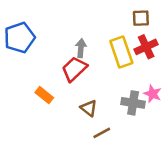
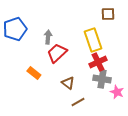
red cross: (146, 47) -> (98, 62), moved
gray arrow: (81, 48) -> (48, 37), moved
pink star: (153, 94) -> (117, 92), moved

